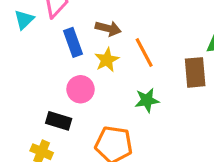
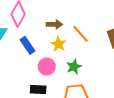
blue rectangle: (73, 42) -> (27, 45), moved
green star: (147, 100) -> (74, 67), moved

